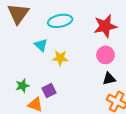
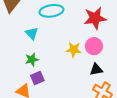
yellow star: (60, 58) -> (74, 50), moved
green star: (22, 86) -> (32, 60), moved

